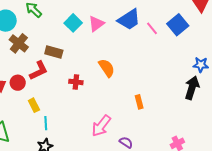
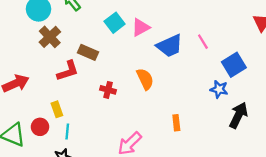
blue trapezoid: (129, 20) -> (170, 46), moved
blue square: (178, 25) -> (234, 65), moved
blue star: (201, 65) -> (219, 89), moved
red circle: (18, 83) -> (40, 127), moved

